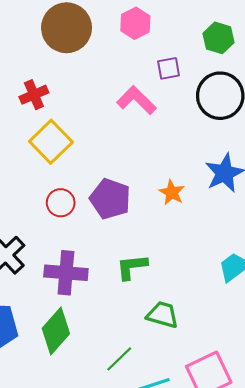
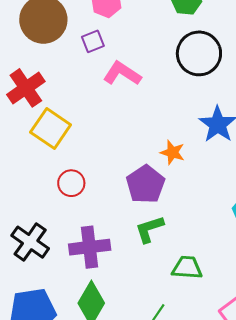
purple square: (169, 68) -> (93, 41), moved
red cross: (34, 95) -> (26, 88), size x1.4
purple pentagon: (110, 199) -> (146, 184), moved, turned 30

